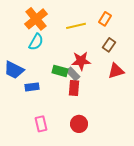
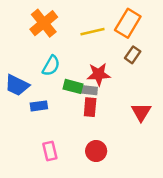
orange rectangle: (105, 19) -> (128, 23), size x1.6
cyan semicircle: (36, 42) -> (51, 66), moved
red triangle: (116, 71) -> (141, 112), moved, turned -42
gray rectangle: (73, 74) -> (89, 90), turned -40

